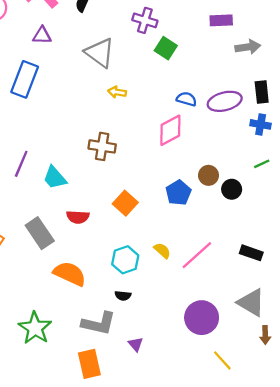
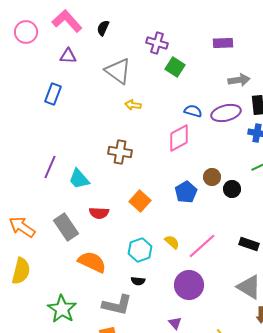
gray arrow: (248, 47) -> (239, 80), moved
blue rectangle: (25, 79) -> (53, 94), size x0.7
purple circle: (202, 318) -> (189, 285), moved
purple triangle: (136, 344) -> (175, 323), moved

